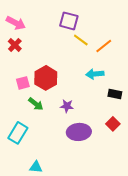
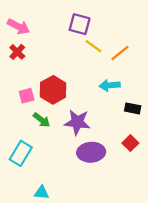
purple star: (67, 106) -> (77, 122), size x1.6

